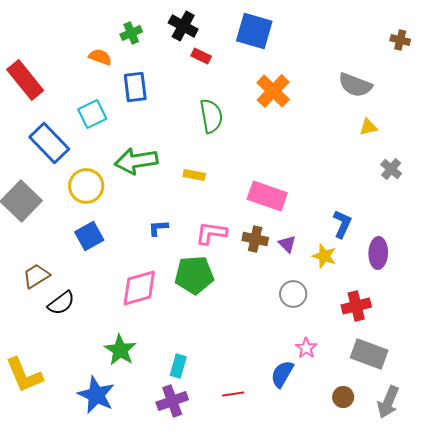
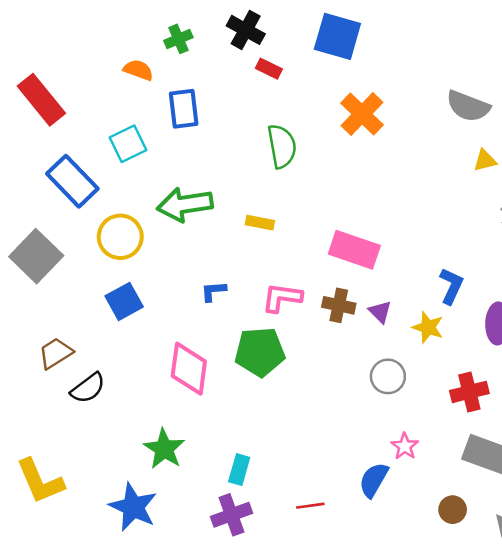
pink diamond: (139, 288) -> (189, 369), turned -66

